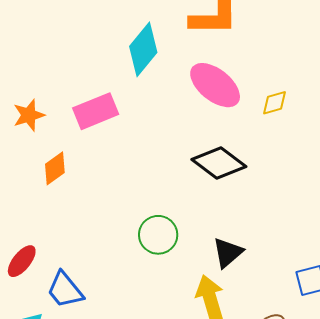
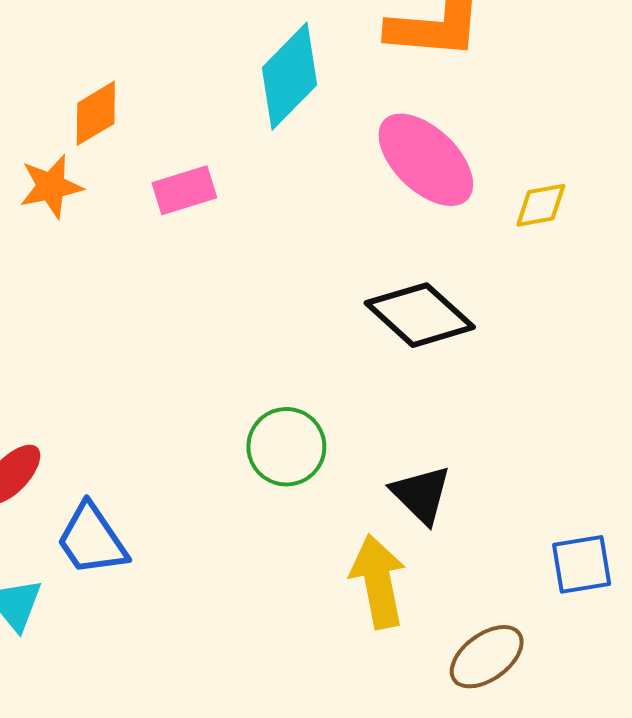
pink rectangle: (96, 111) -> (184, 190), size x0.7
orange diamond: (55, 168) -> (96, 113), moved
black triangle: (228, 253) -> (421, 494), turned -40

